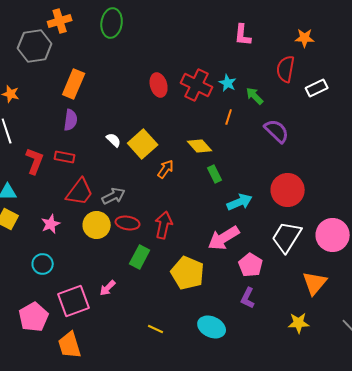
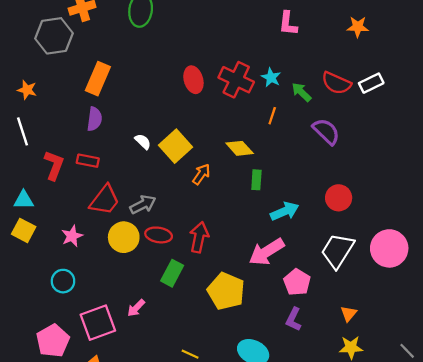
red semicircle: (286, 69) -> (336, 83), moved, turned -76
green rectangle: (215, 174) -> (256, 180), turned 30
red circle: (288, 190) -> (339, 198), size x0.7
orange triangle: (315, 283) -> (349, 314), moved, size x0.6

